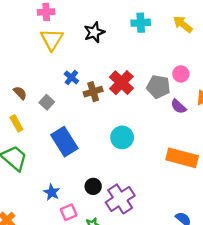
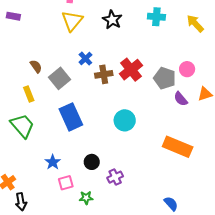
black star: (94, 32) -> (112, 20), turned -30
gray square: (47, 102) -> (60, 78), size x1.5
purple cross: (120, 199) -> (115, 177), size x0.6

